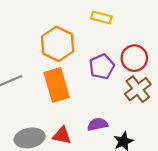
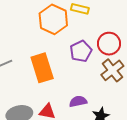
orange hexagon: (58, 44) -> (53, 19), moved

